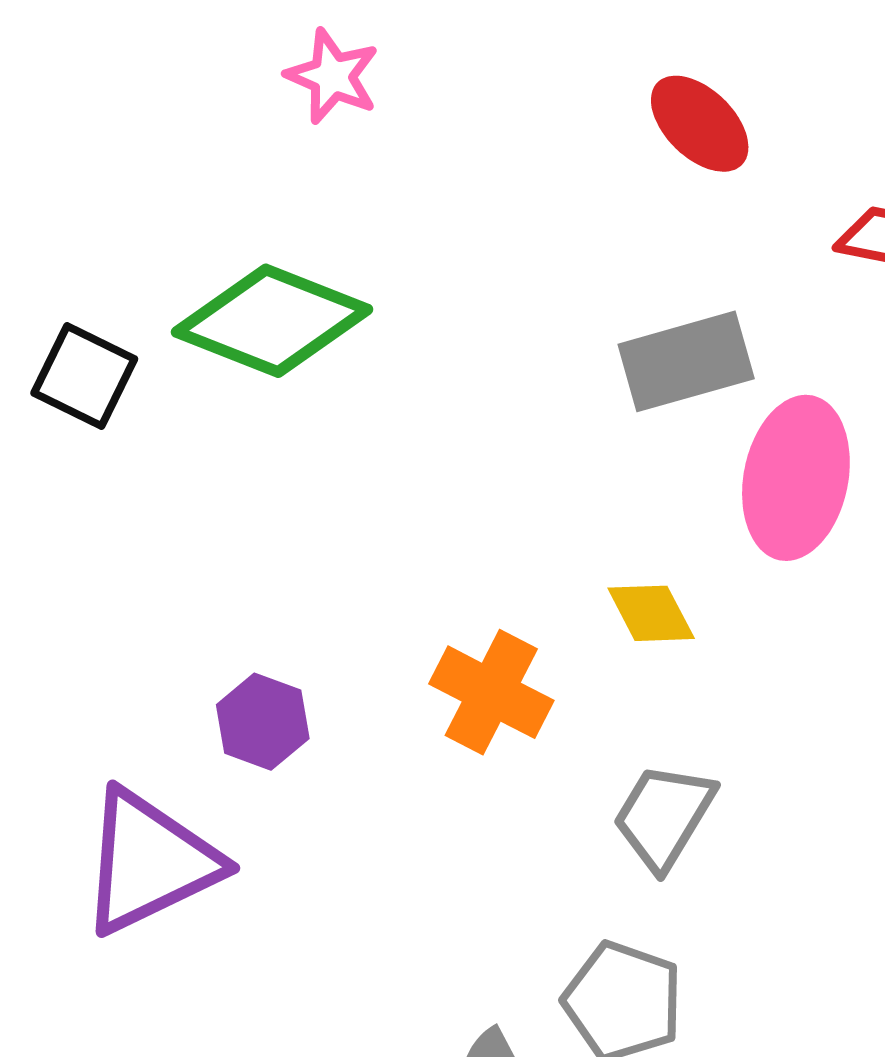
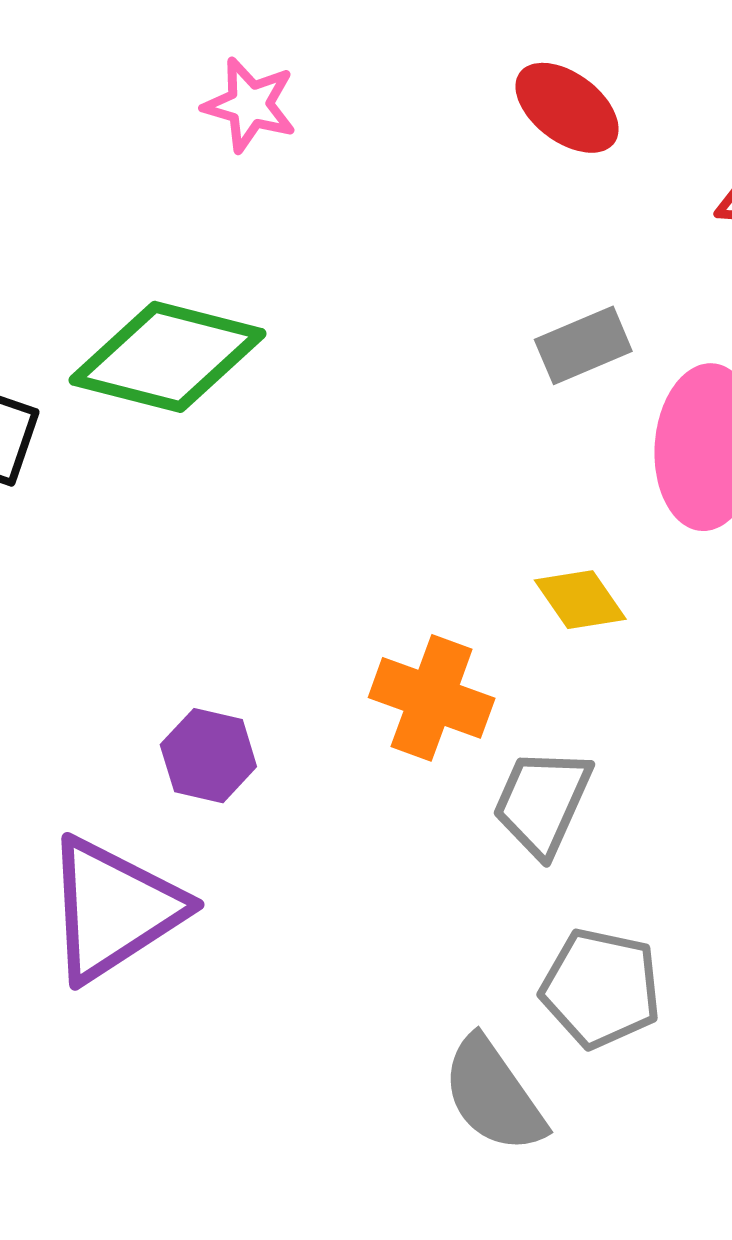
pink star: (332, 76) -> (250, 105), moved
gray rectangle: (686, 361) -> (583, 345), size x0.7
gray trapezoid: (664, 816) -> (542, 802), moved

